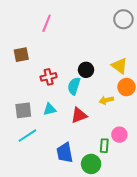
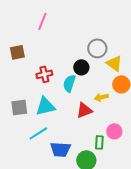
gray circle: (123, 19) -> (97, 48), moved
cyan triangle: (50, 109) -> (45, 106), size x1.5
red triangle: (79, 115) -> (84, 110), moved
cyan line: (27, 136) -> (38, 133), moved
blue trapezoid: (65, 153) -> (60, 149), turned -75

